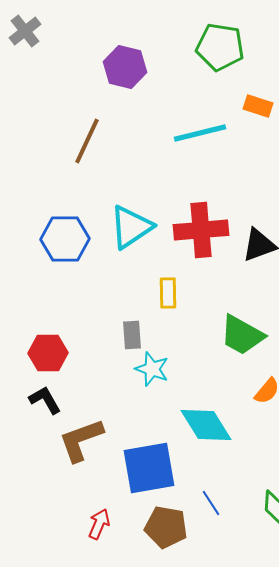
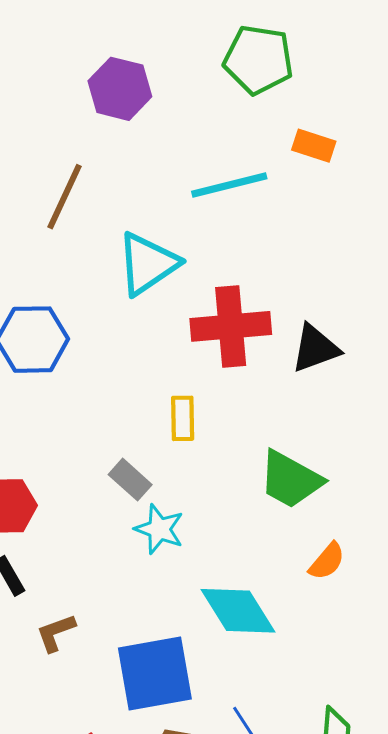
cyan triangle: (131, 227) -> (148, 264), moved
gray rectangle: (132, 335) -> (130, 480), turned -44
brown L-shape: (81, 440) -> (56, 633), size x0.6

